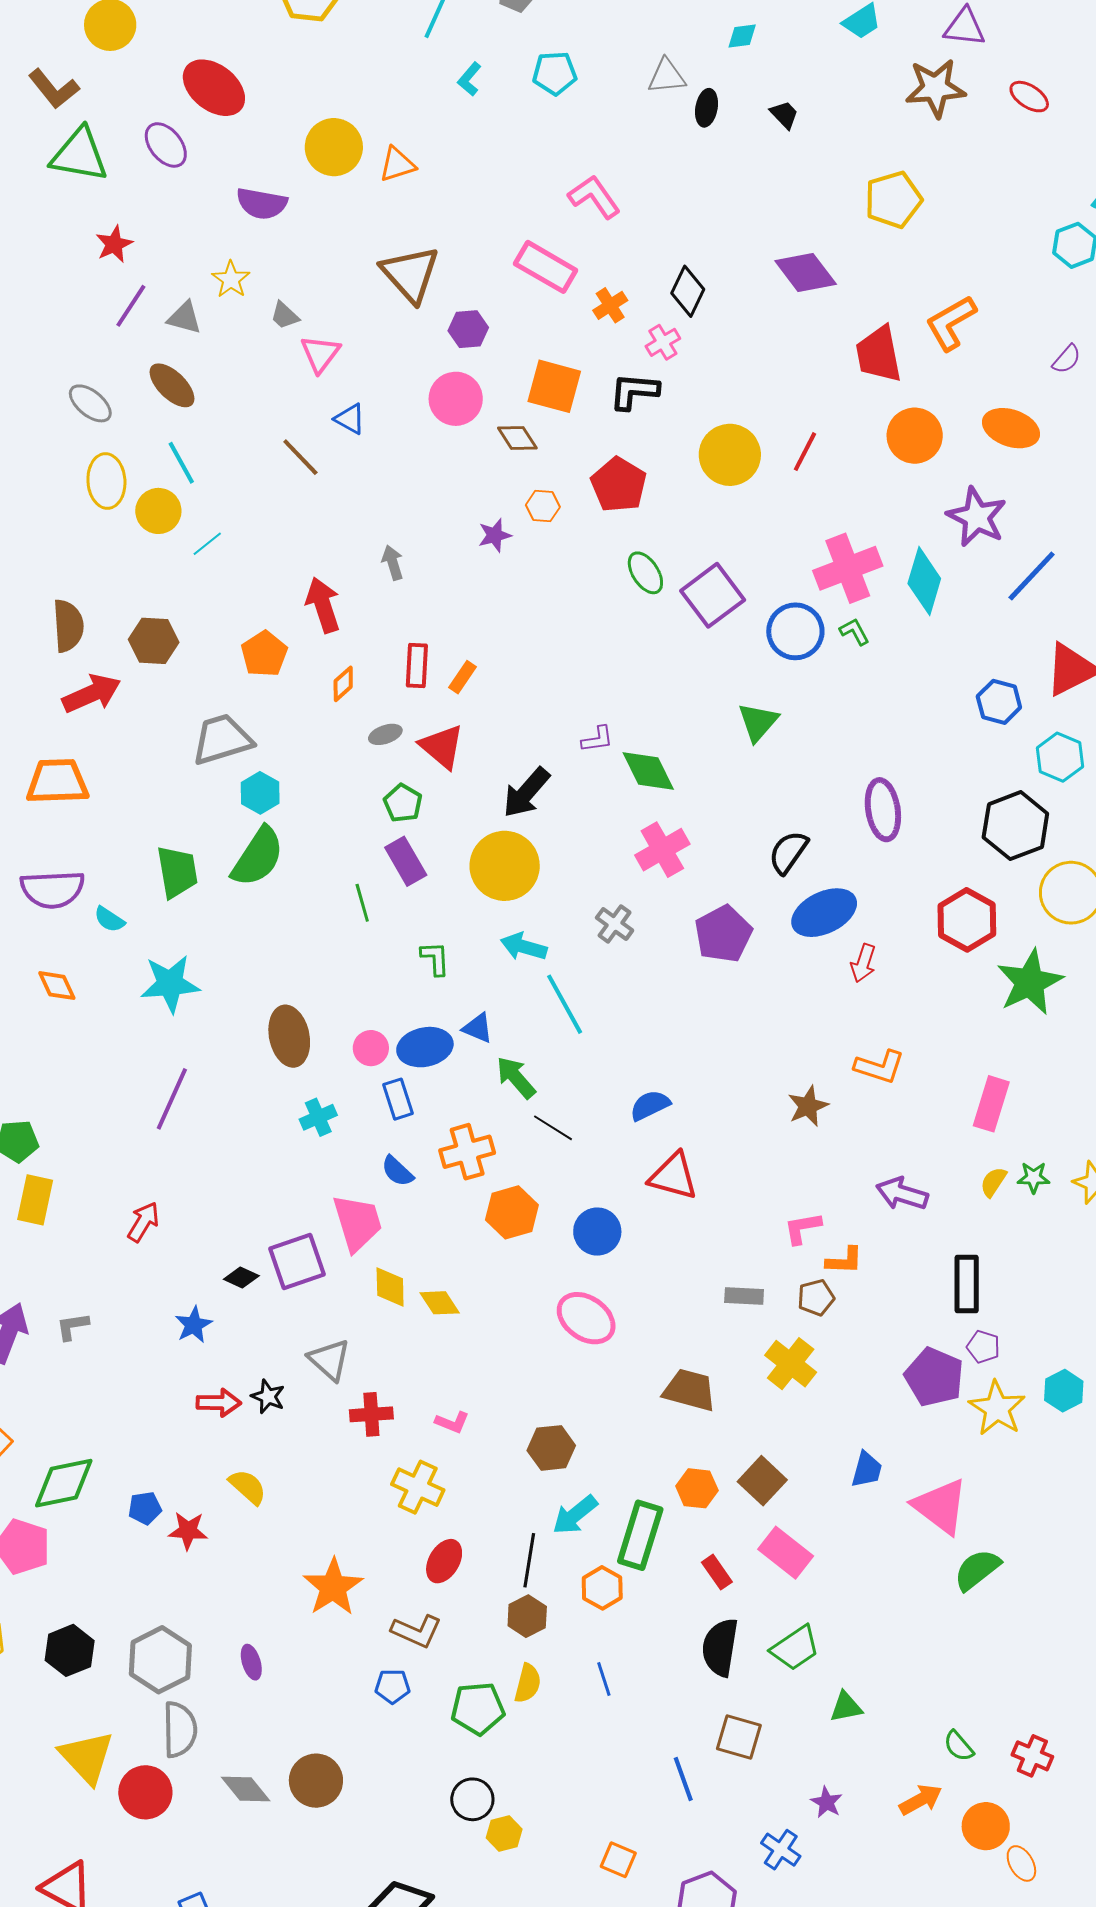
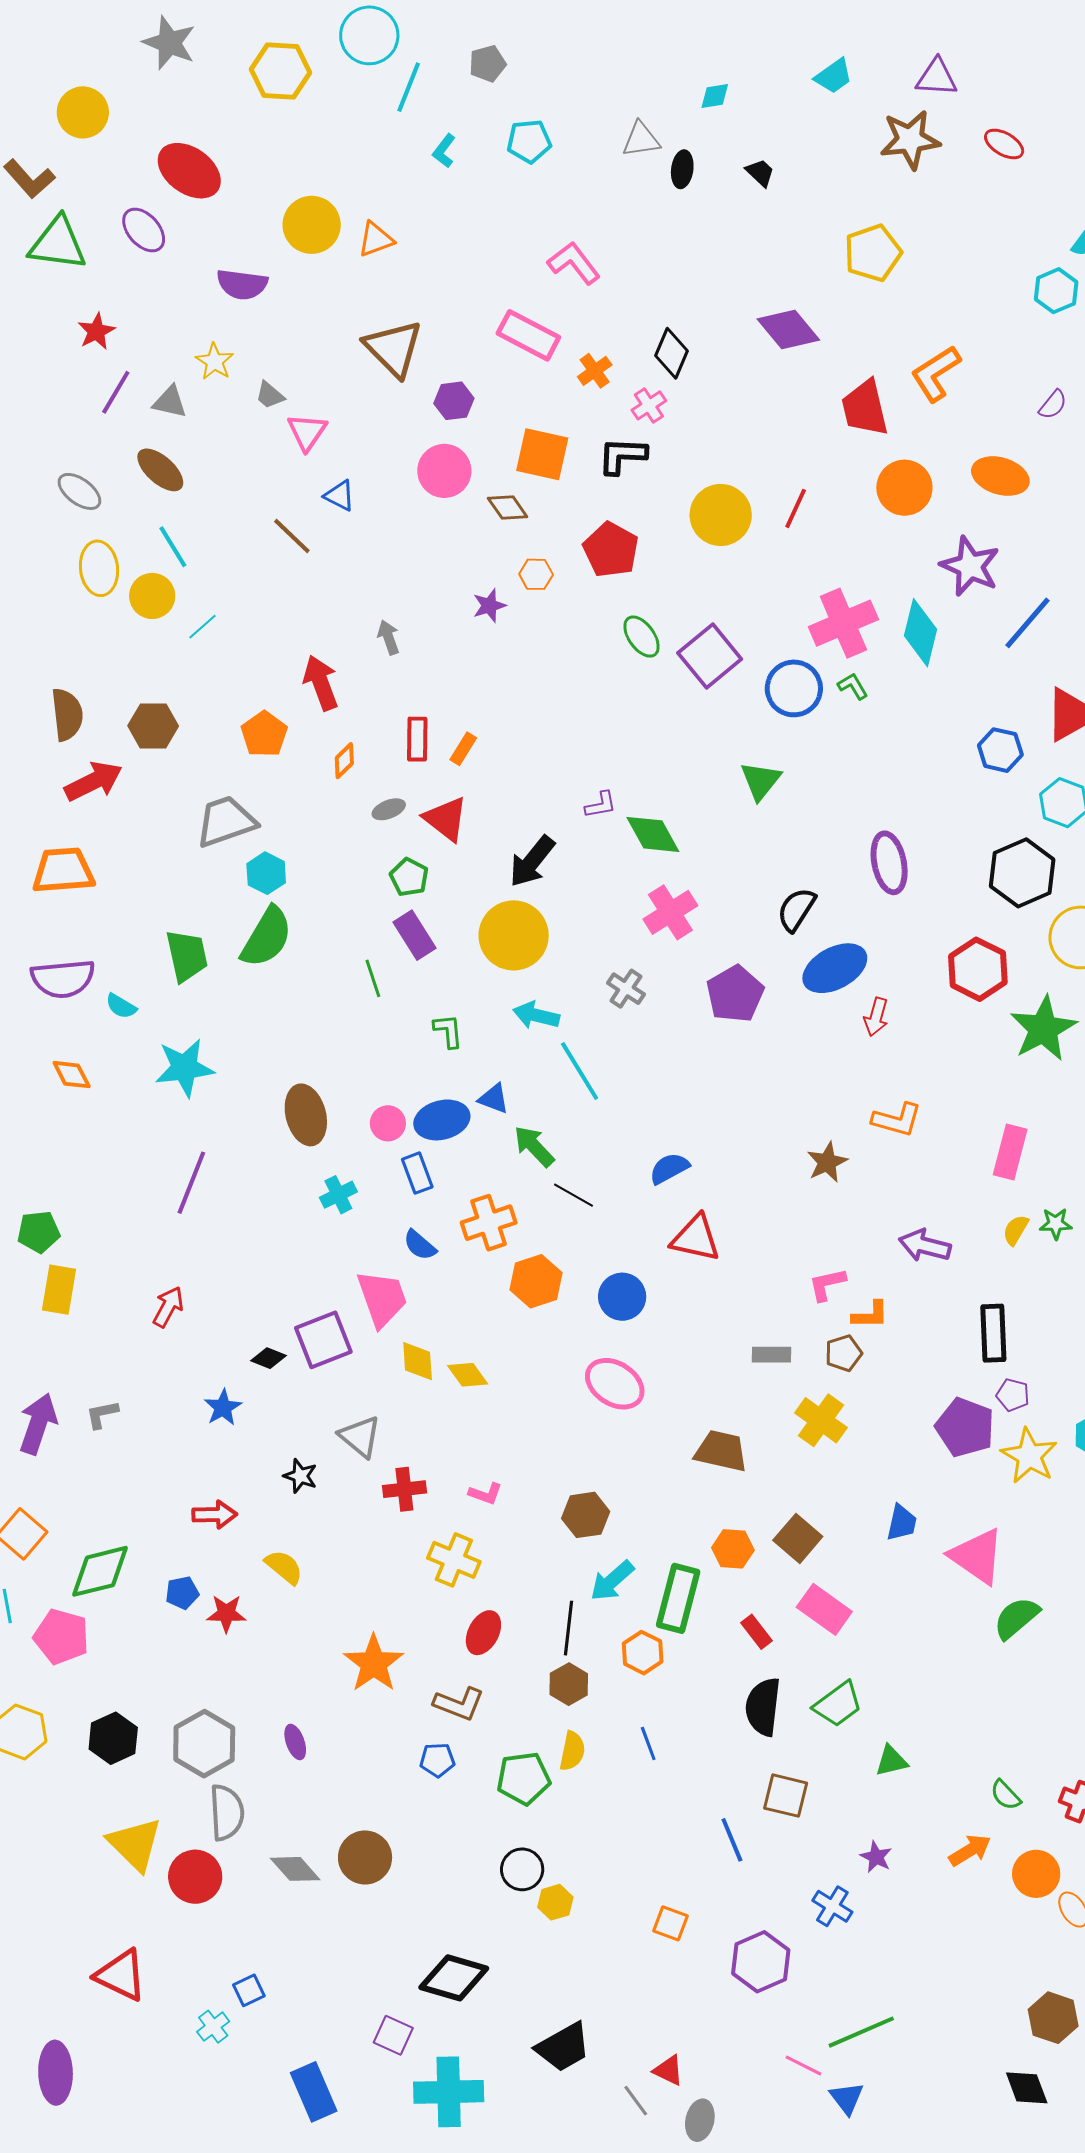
red arrow: (219, 1403) -> (215, 1515), moved

